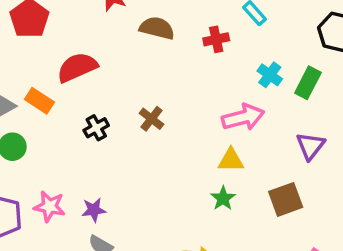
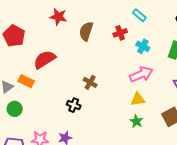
brown semicircle: (157, 28) -> (86, 31), turned -78
cyan cross: (270, 75) -> (143, 46), moved
black cross: (96, 128) -> (74, 105), moved, turned -32

